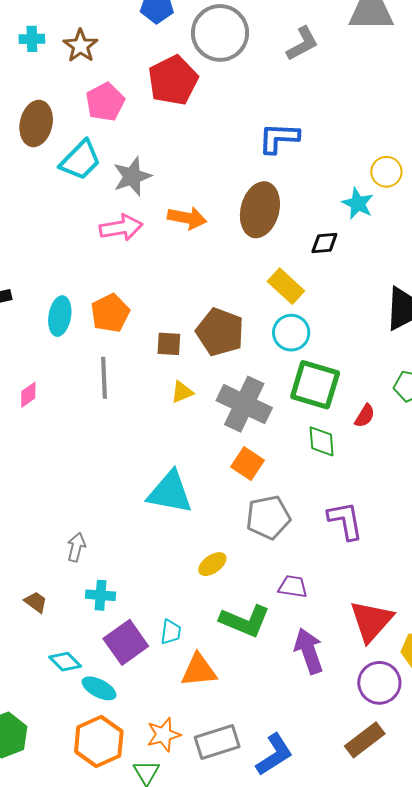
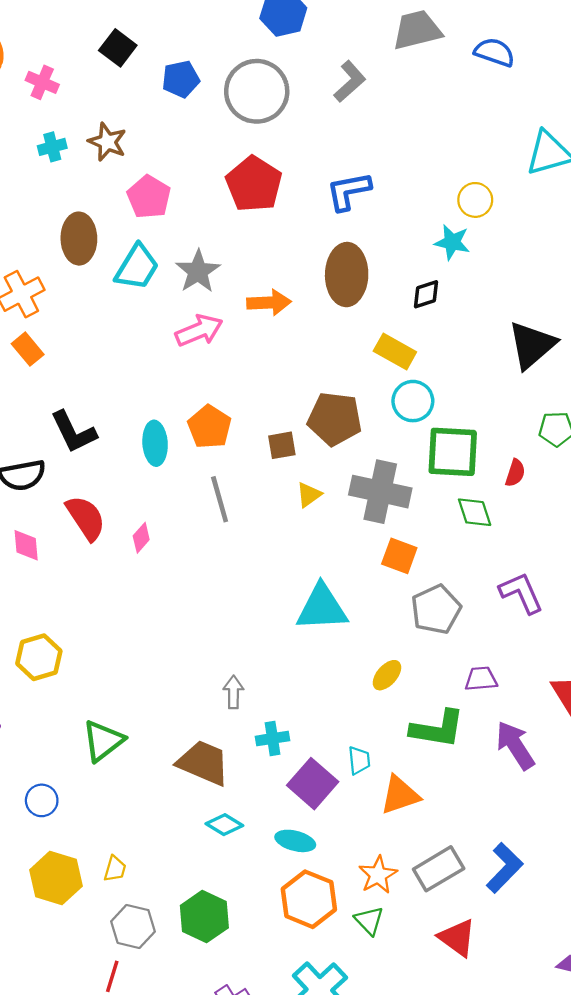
red pentagon: (173, 80) -> (254, 184), moved
brown trapezoid: (36, 602) -> (203, 763), size x2.0
cyan diamond: (65, 662) -> (224, 825), moved

